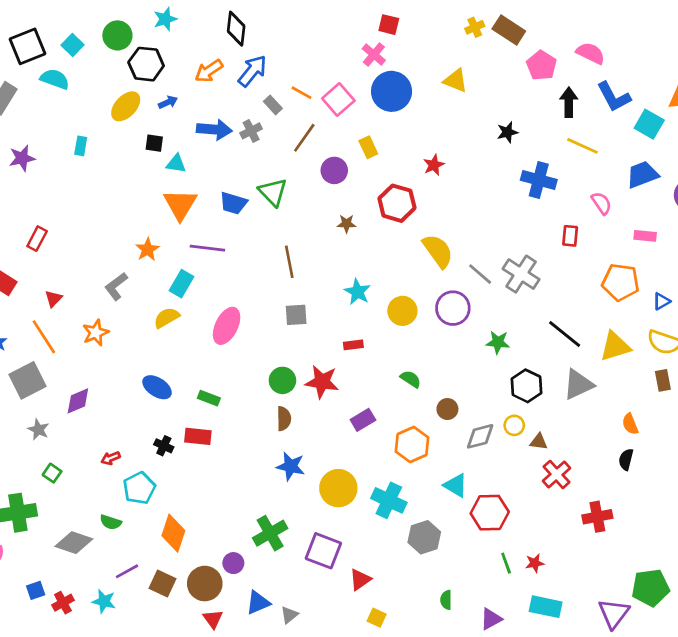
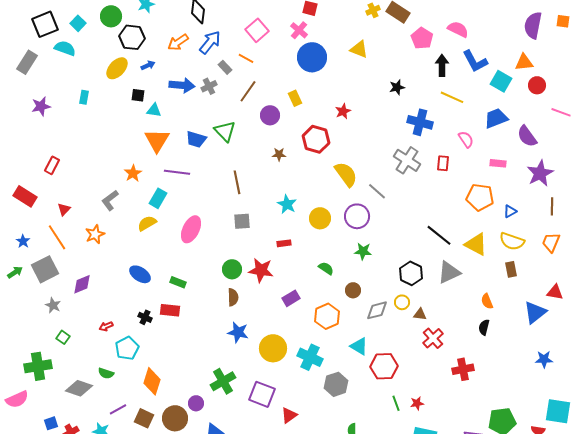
pink square: (338, 100) -> (257, 30), moved
gray cross: (521, 274) -> (407, 160), moved
green star: (498, 342) -> (363, 251), moved
yellow triangle: (615, 346) -> (476, 244), turned 45

